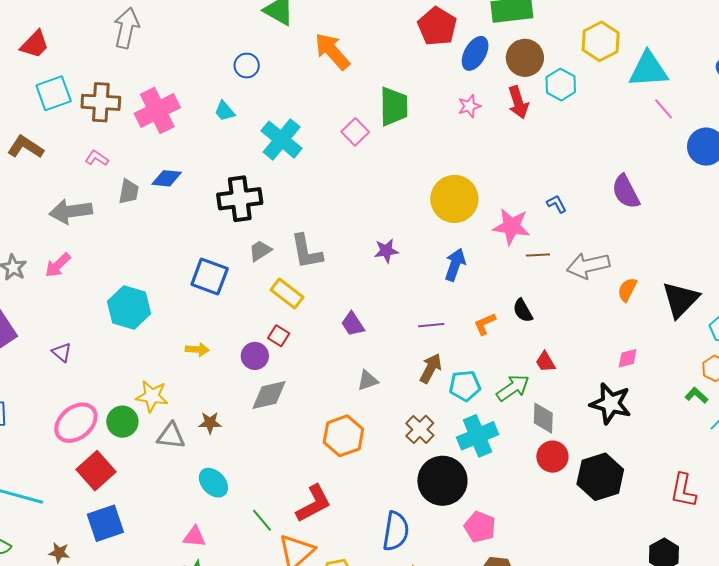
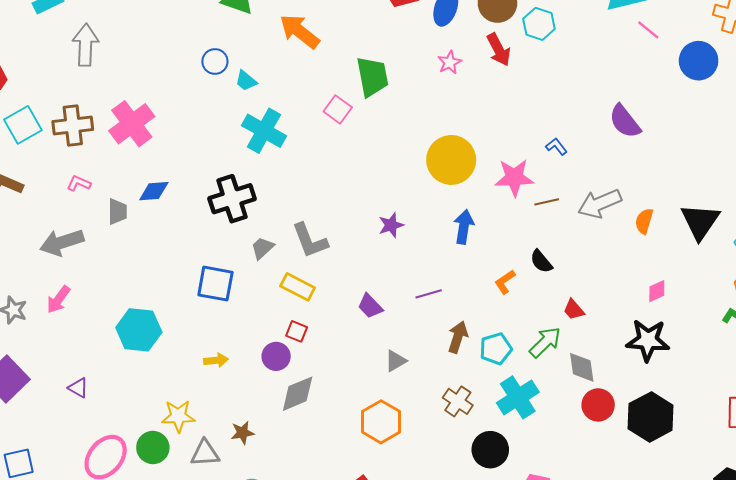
cyan trapezoid: (225, 111) -> (246, 81), moved
purple line: (431, 325) -> (429, 294), moved
black circle: (442, 481) -> (490, 450), size x0.7

